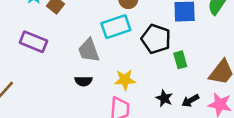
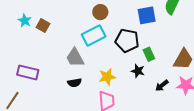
purple rectangle: (33, 42) -> (28, 72), moved
black star: (164, 98) -> (138, 71), moved

